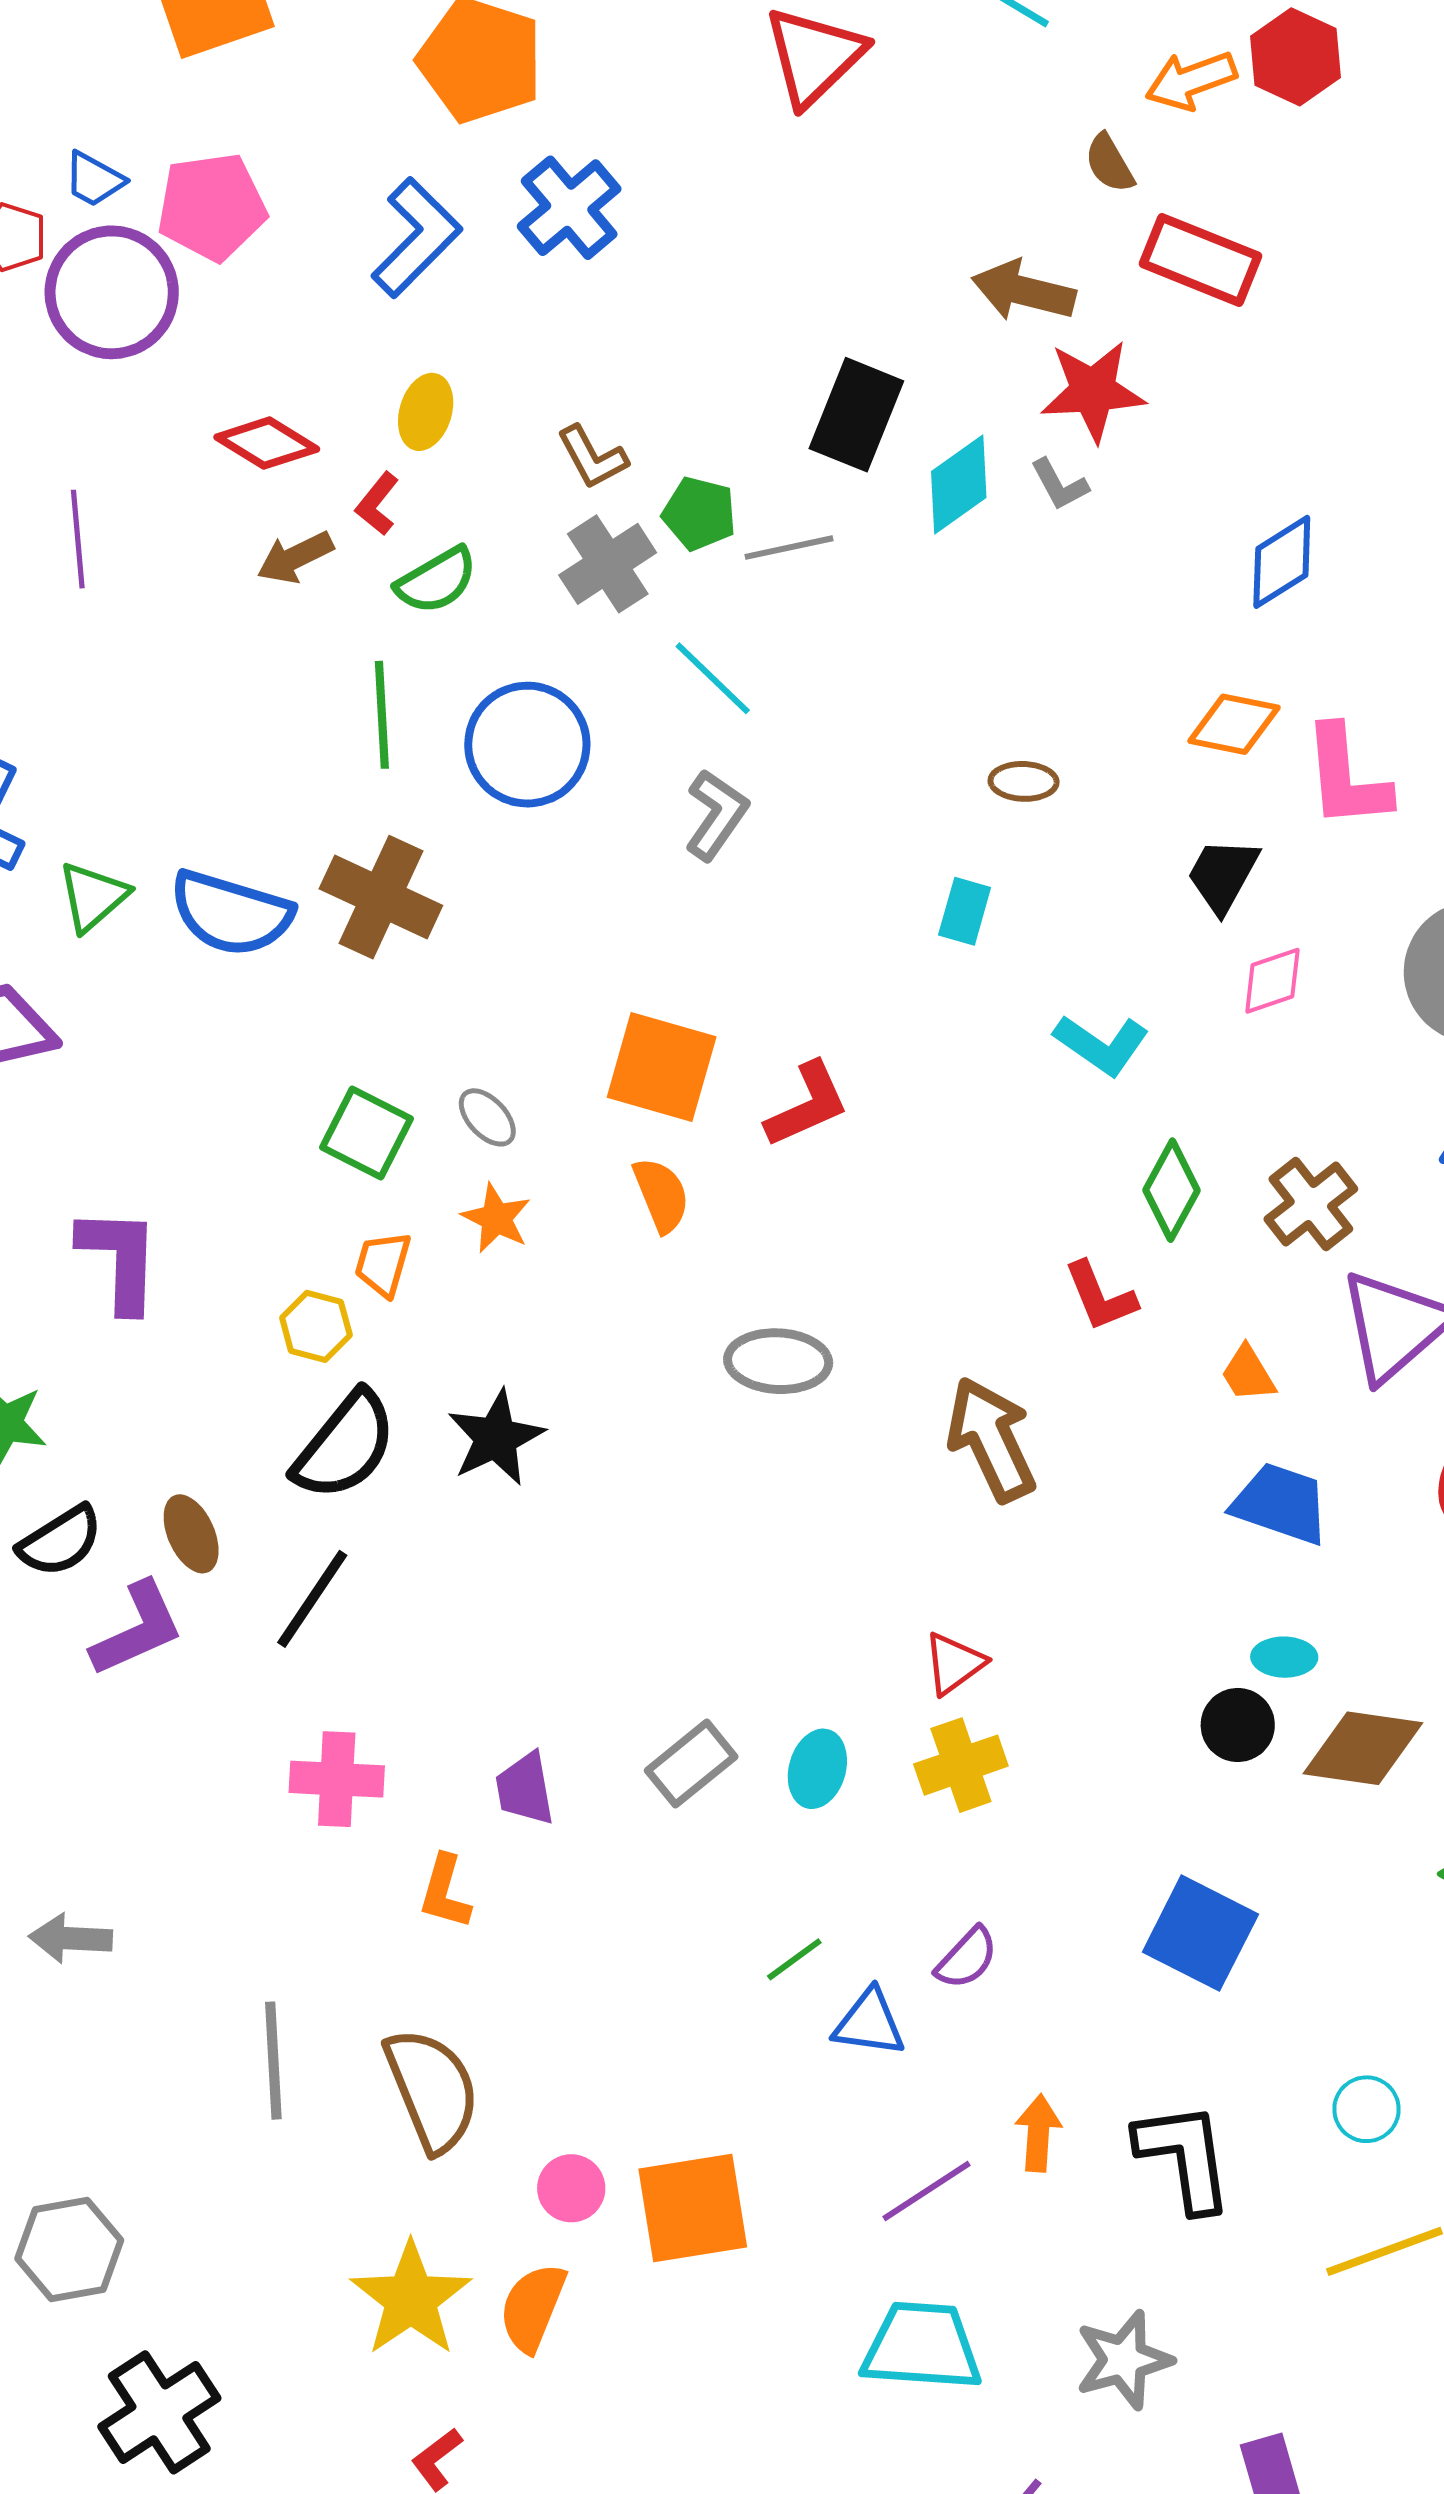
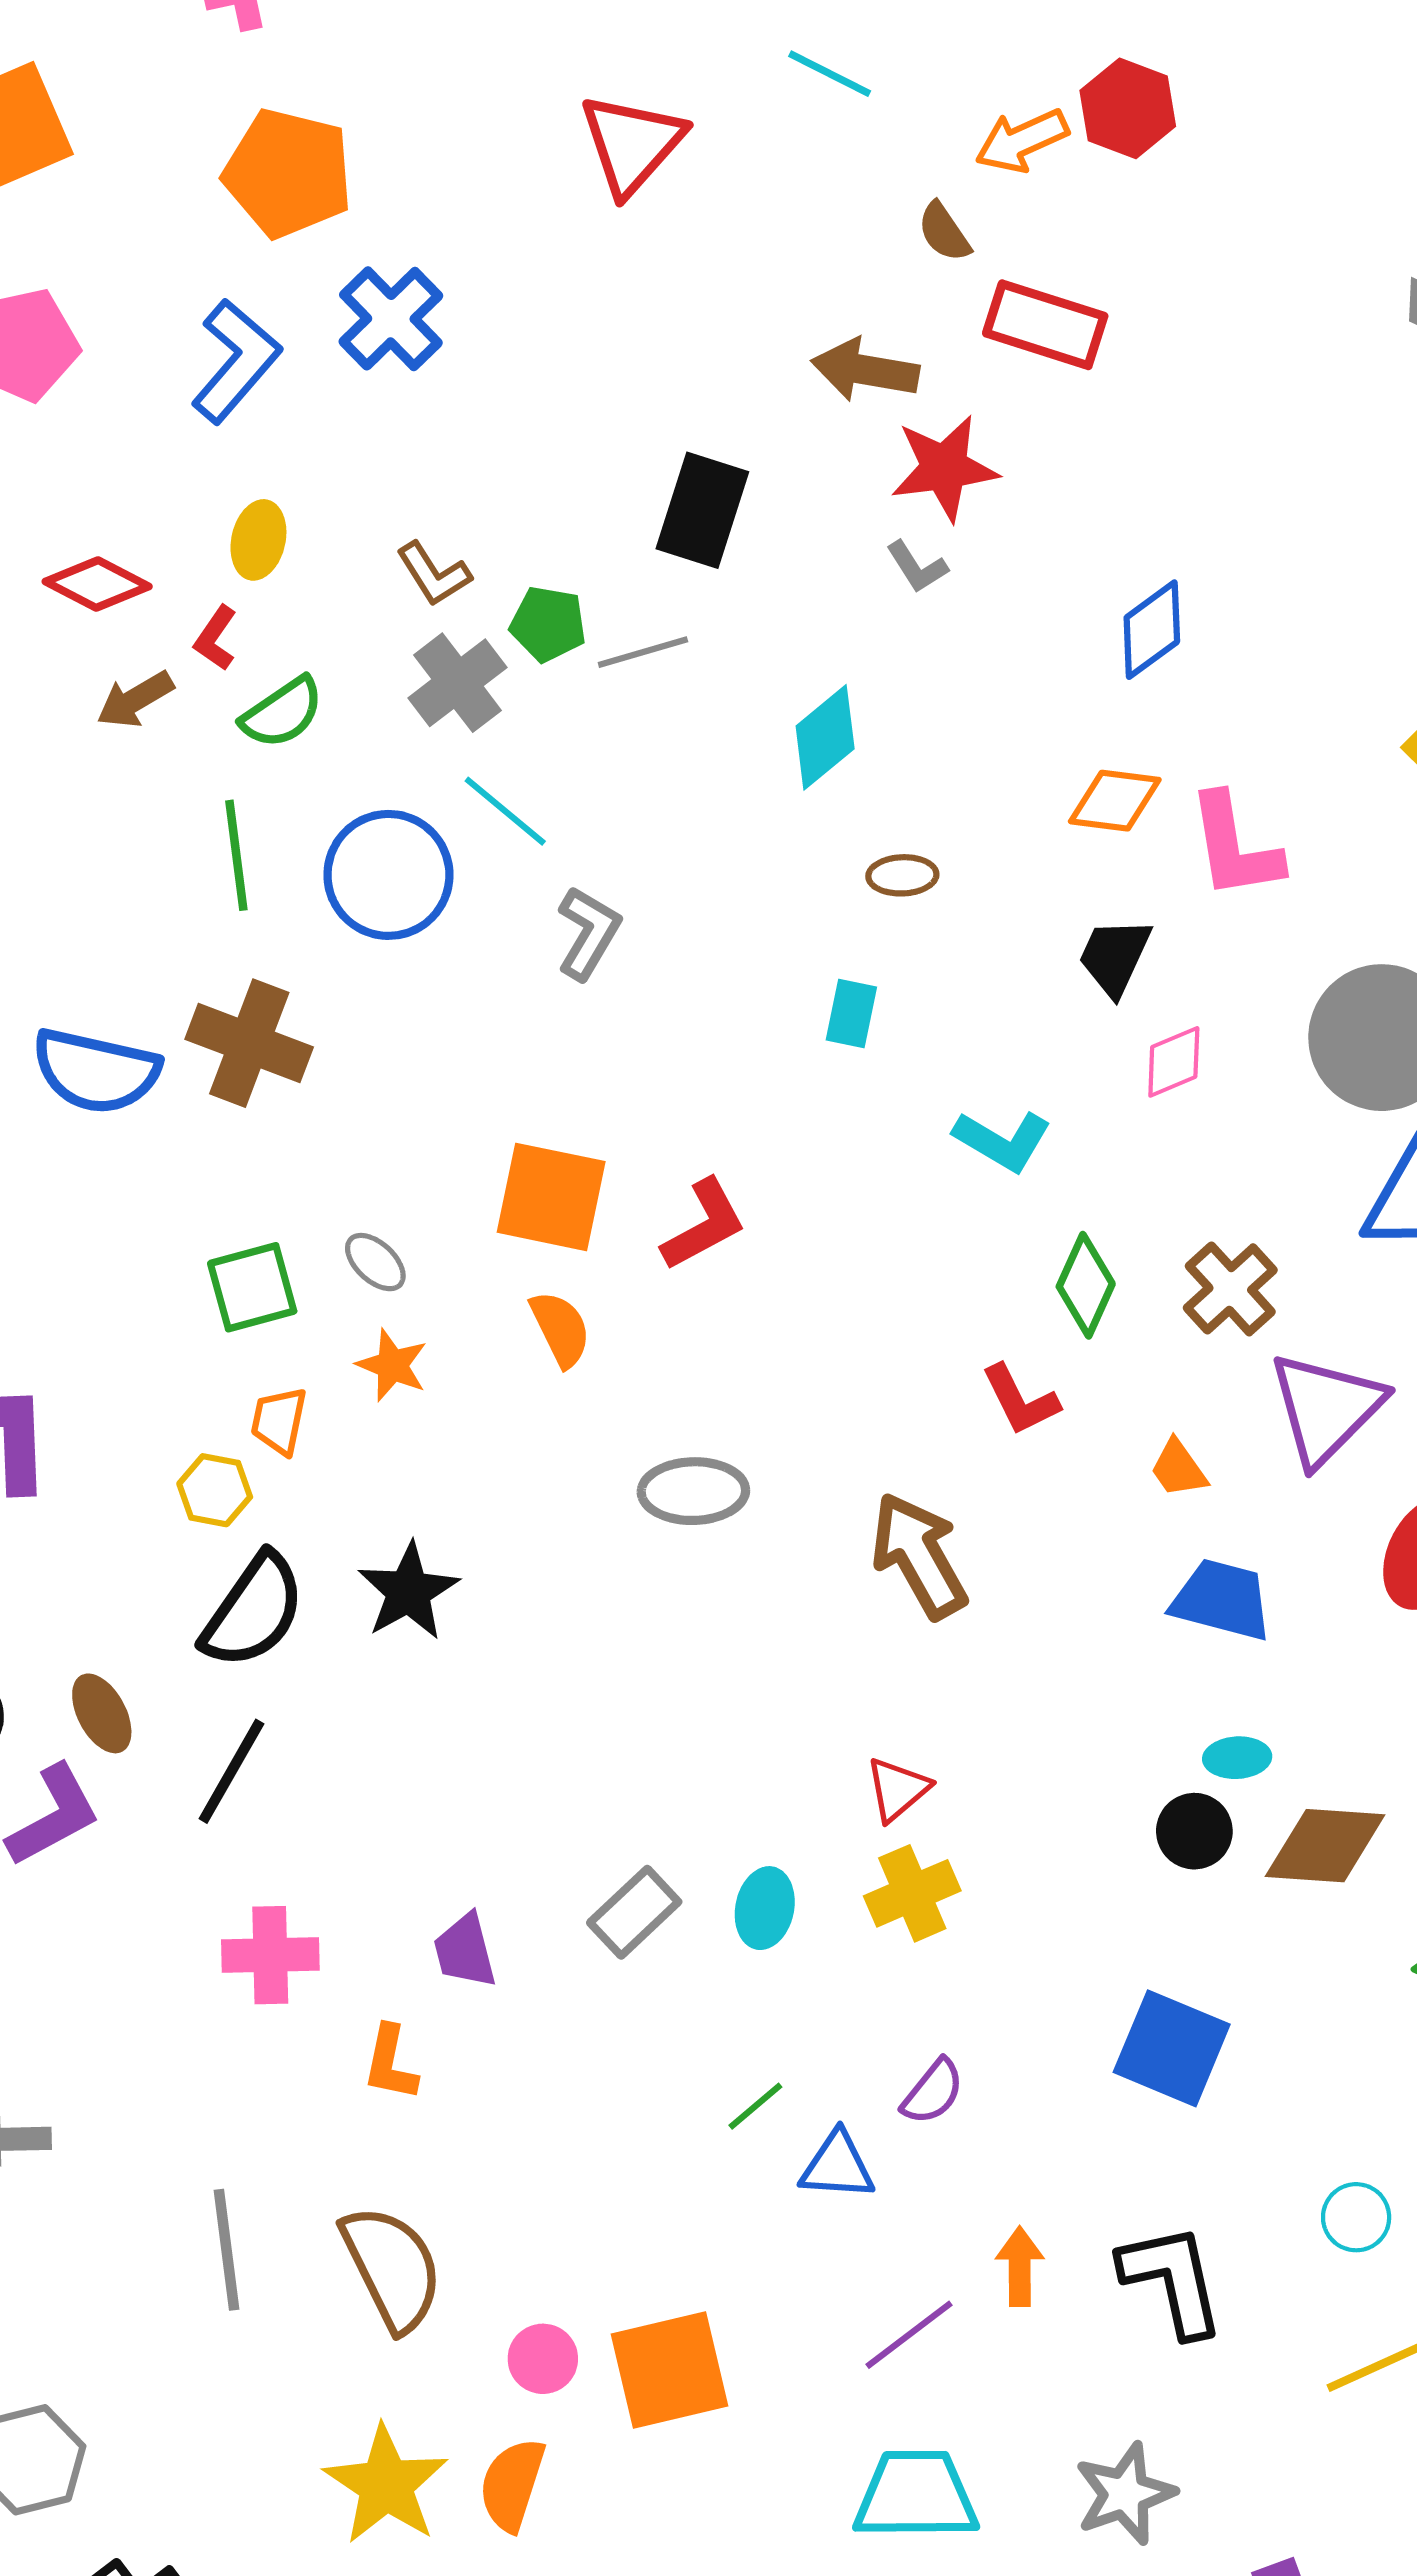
cyan diamond: (959, 484) -> (825, 737), moved
cyan line: (713, 678) -> (505, 811), moved
green square: (367, 1133) -> (252, 1287), turned -38

